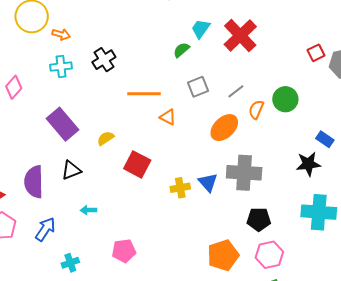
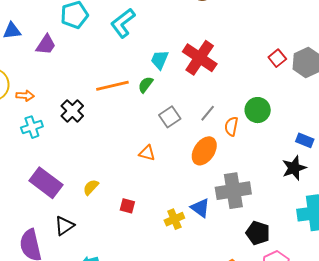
orange line: (144, 94) -> (112, 86), moved
red square: (137, 164) -> (127, 206), size x0.6
black pentagon: (259, 219) -> (258, 233), turned 30

